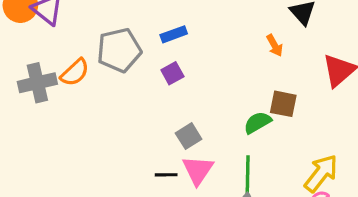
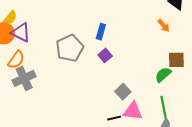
blue rectangle: (174, 34) -> (101, 32), turned -42
orange semicircle: (75, 72) -> (16, 60), moved
pink triangle: (198, 170) -> (133, 111), turned -45

